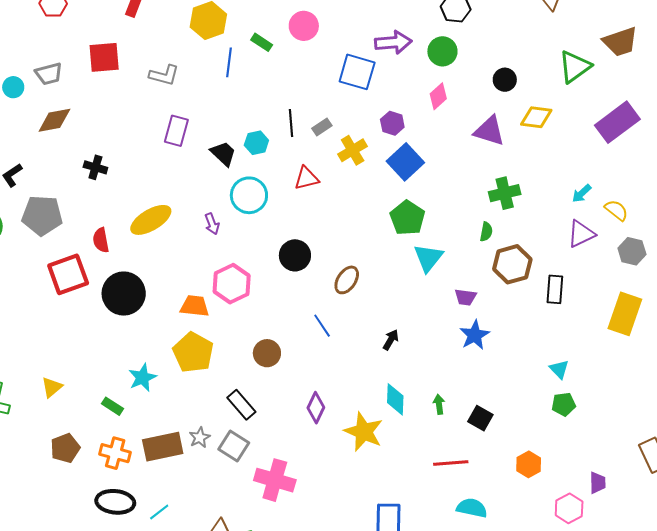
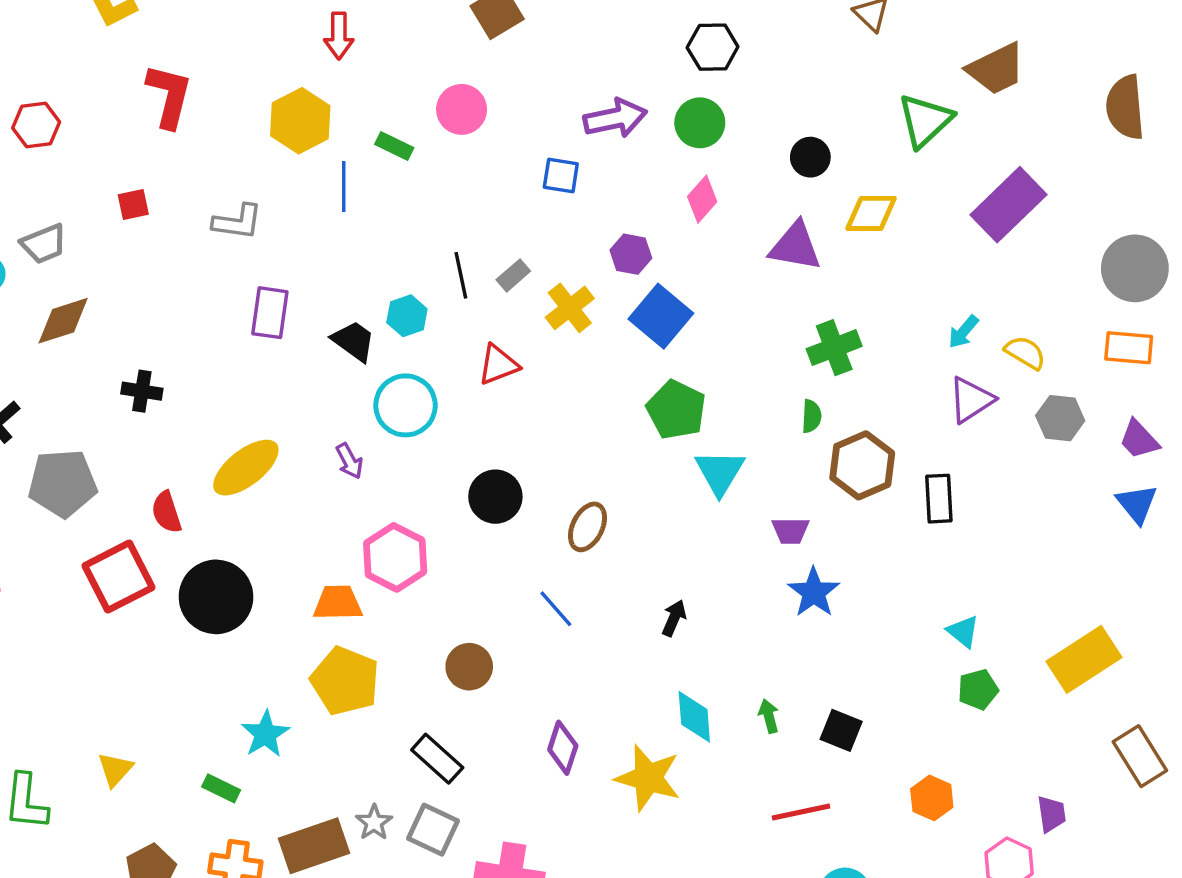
red square: (104, 57) -> (133, 205), size x0.6
blue square: (357, 72) -> (561, 176), size x0.6
yellow rectangle: (625, 314) -> (1084, 659), moved, turned 45

